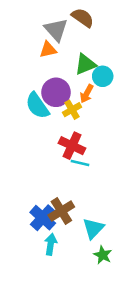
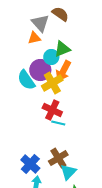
cyan circle: (103, 76) -> (51, 57), moved
orange arrow: (87, 94) -> (63, 71), size x1.5
yellow cross: (72, 110) -> (52, 83), size x1.5
brown cross: (61, 211) -> (58, 158), moved

